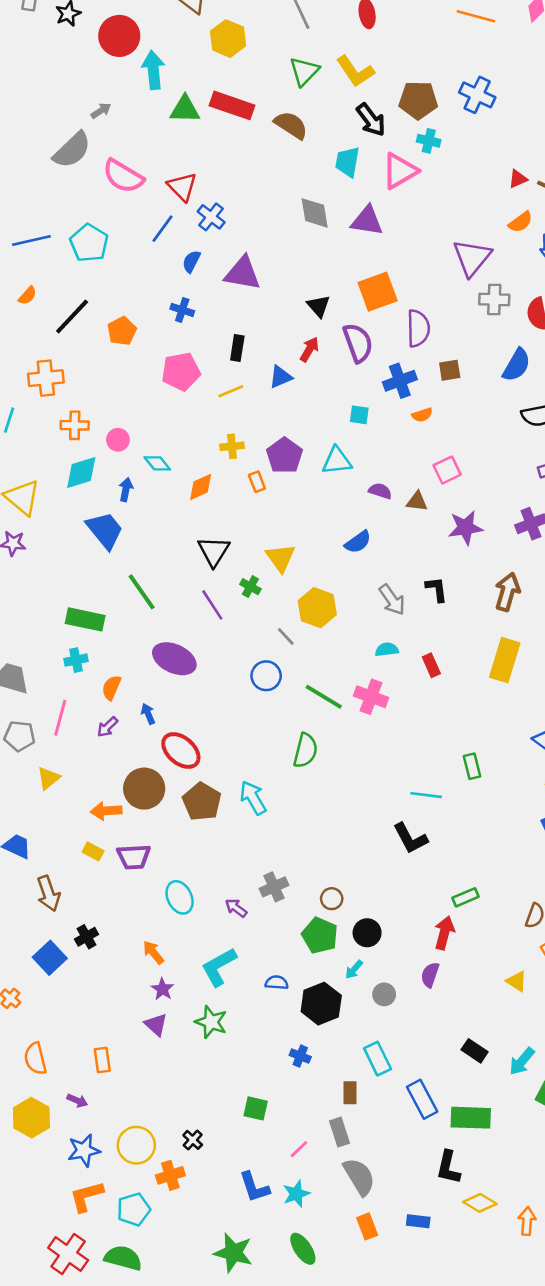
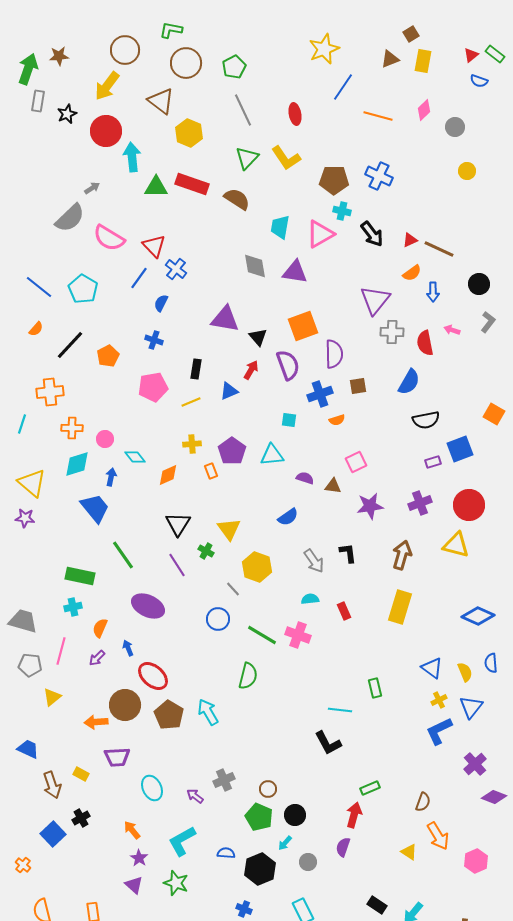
black arrow: (371, 120) -> (372, 234), moved
blue line: (31, 240) -> (39, 287), turned 52
purple triangle: (243, 273) -> (225, 319), moved
yellow rectangle: (93, 851) -> (81, 774), moved

